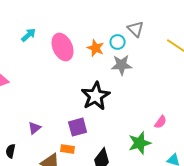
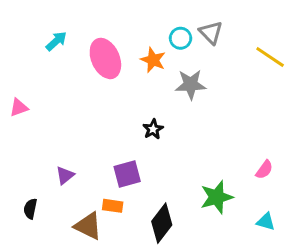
cyan circle: (118, 42) -> (181, 38), moved
black star: (96, 96) -> (153, 129), size x0.5
pink semicircle: (161, 122) -> (264, 170), moved

